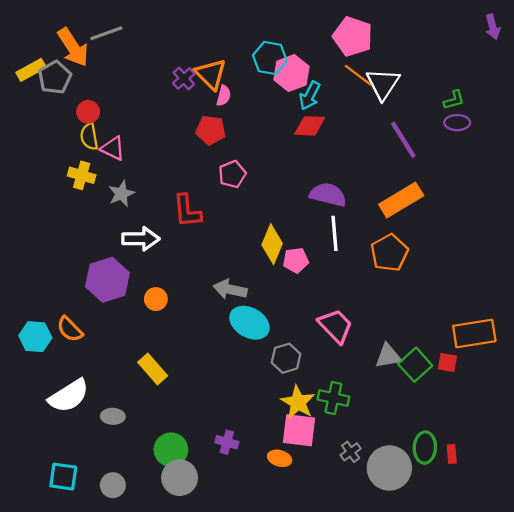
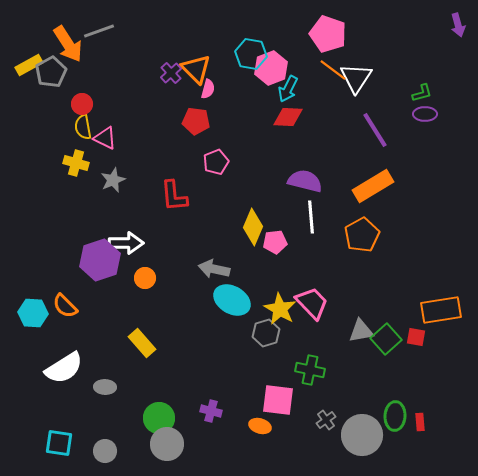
white arrow: (141, 239) -> (126, 243), moved
yellow star: (298, 402) -> (280, 309), moved

